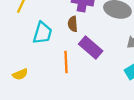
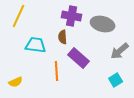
cyan trapezoid: (43, 33) -> (36, 45), turned -100

